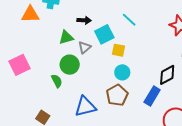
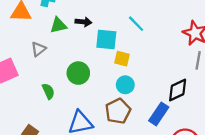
cyan square: (104, 34) -> (106, 39), turned 30
green triangle: (66, 37) -> (58, 25), moved
gray triangle: (85, 47) -> (38, 49), moved
green circle: (70, 65) -> (78, 73), moved

